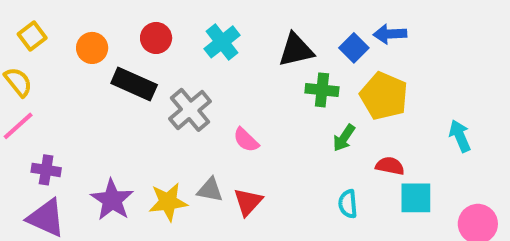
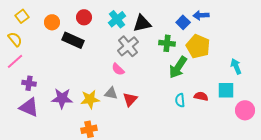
black triangle: (296, 50) -> (142, 23), moved
gray cross: (190, 110) -> (128, 46), moved
green arrow: (344, 138) -> (178, 67), size x1.6
pink semicircle: (246, 140) -> (118, 69), moved
red semicircle: (390, 166) -> (201, 96), moved
cyan square: (416, 198) -> (226, 90), moved
purple star: (112, 200) -> (62, 98), turned -30

